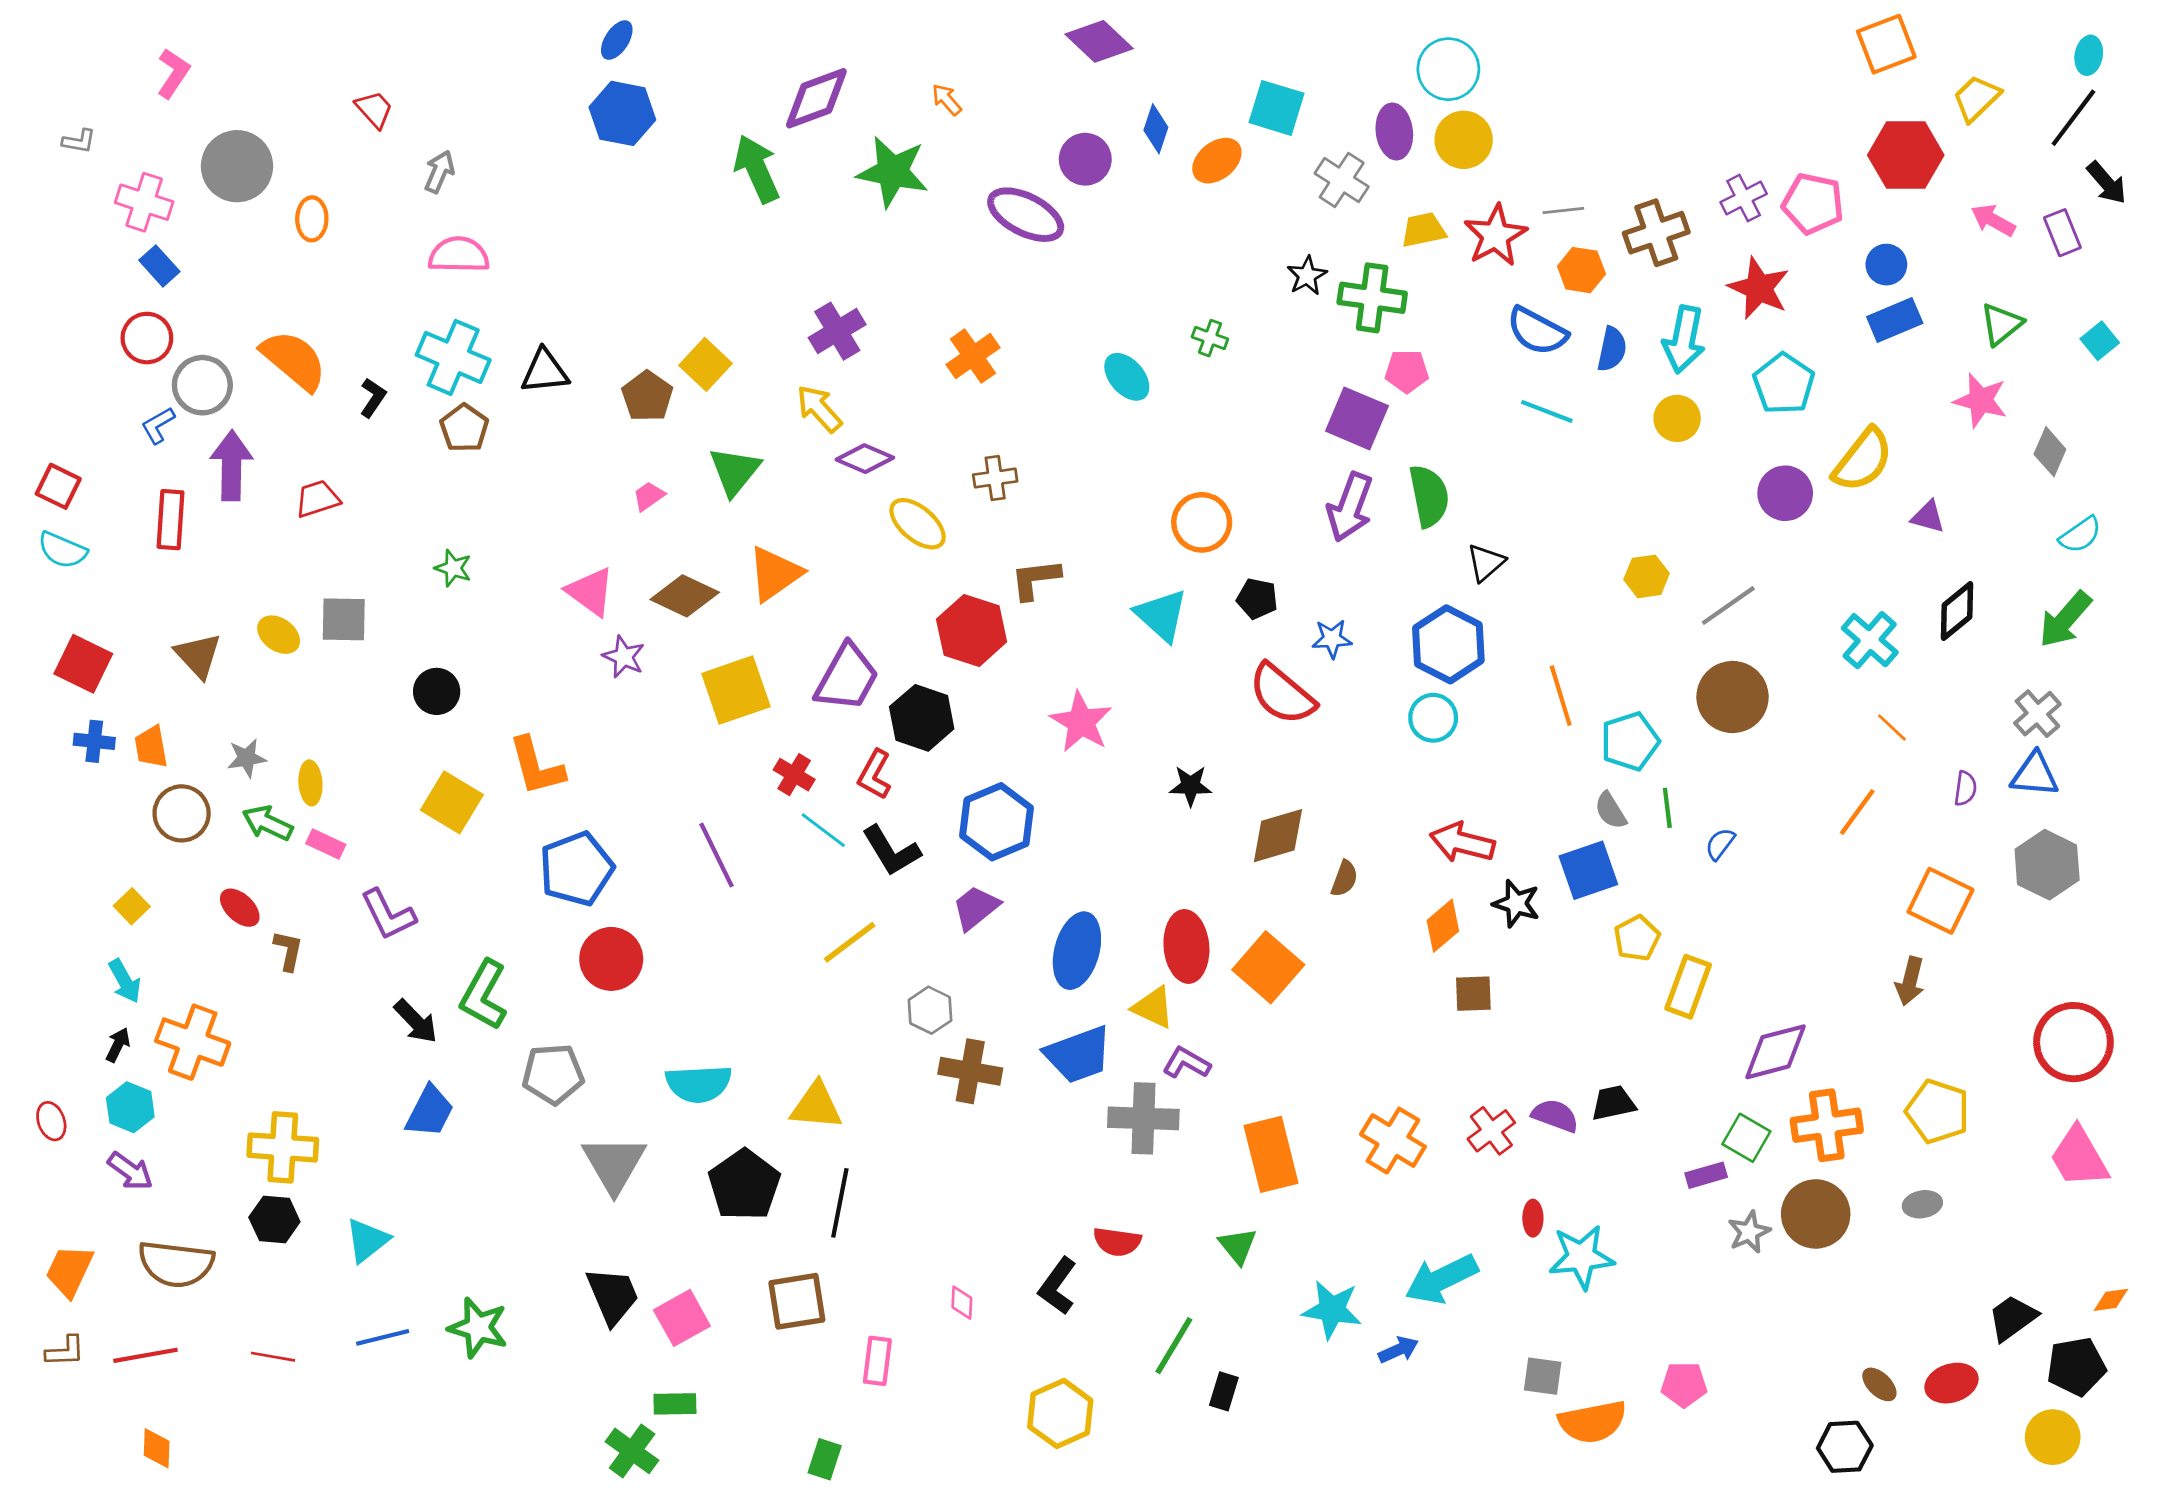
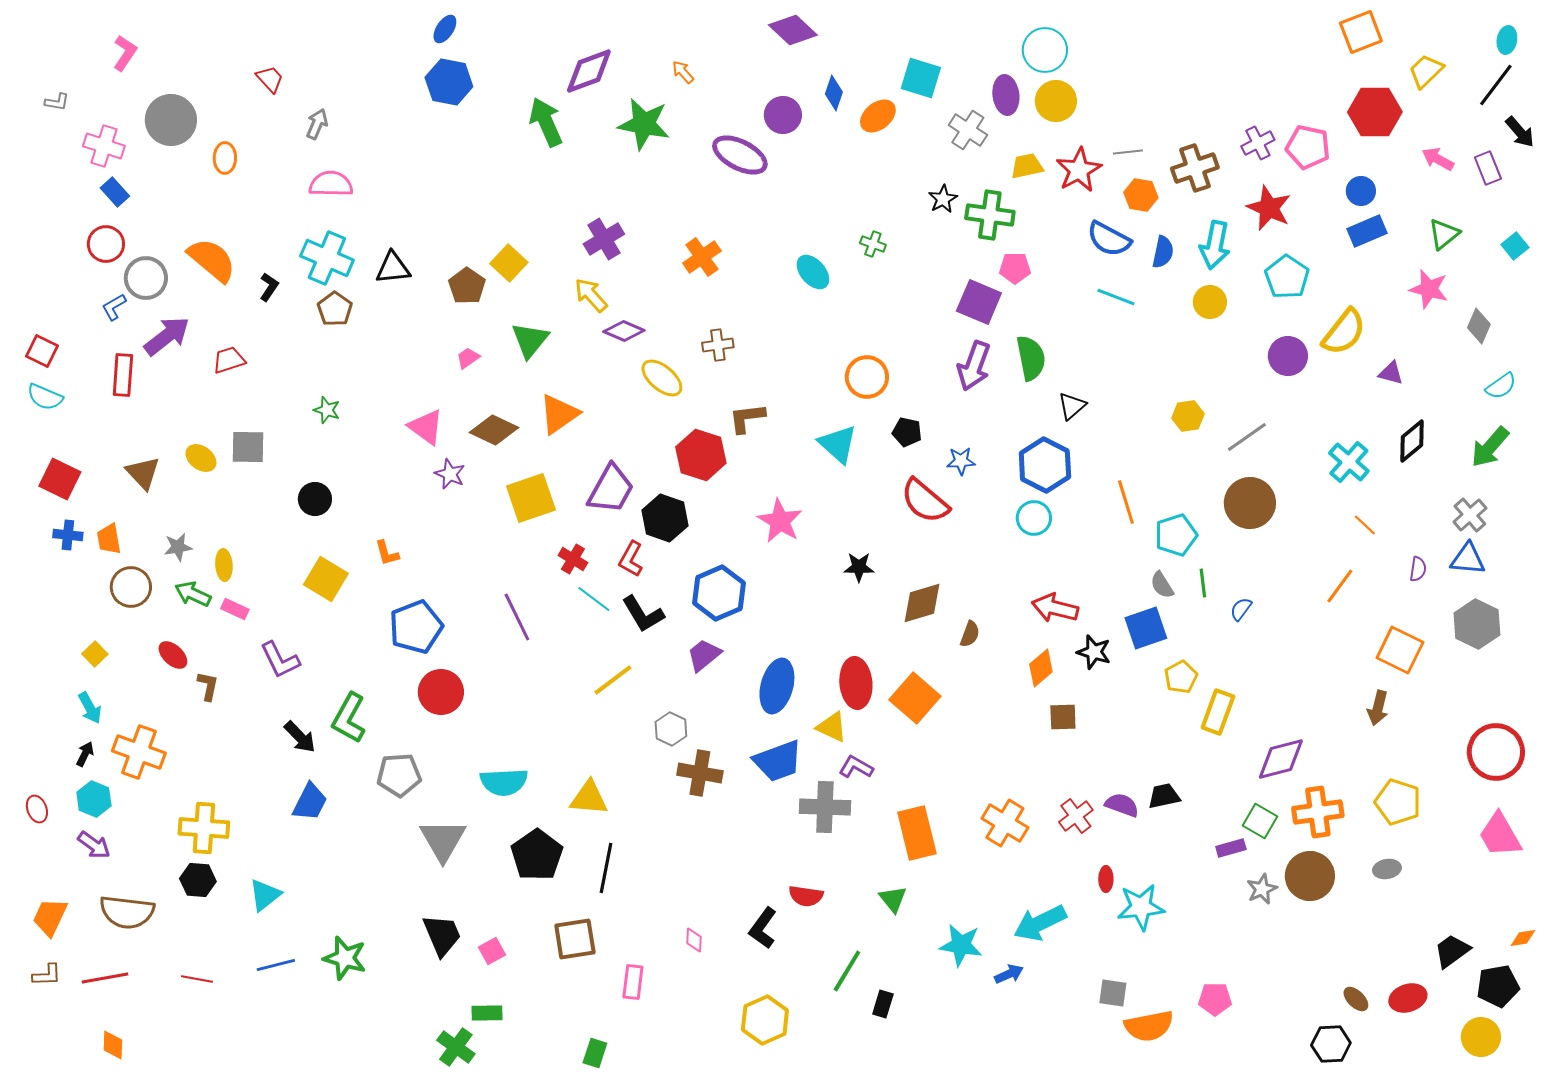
purple arrow: (231, 466) -> (167, 336), turned 51
orange L-shape: (536, 766) -> (387, 553), size x0.6
pink square: (682, 1318) -> (492, 951), size x0.7

